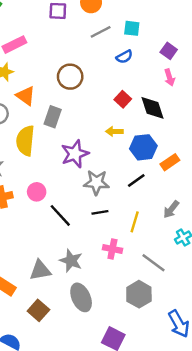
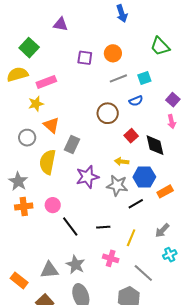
cyan square: (132, 28) -> (144, 78), turned -32
brown circle: (70, 77) -> (108, 113), moved
gray star: (96, 182) -> (117, 185), moved

